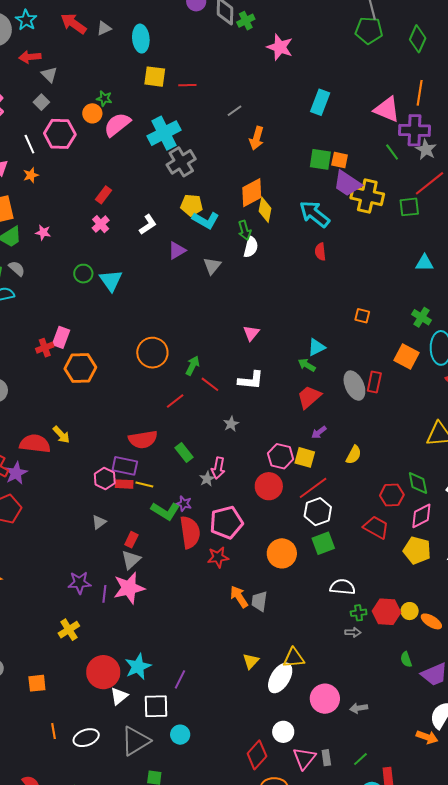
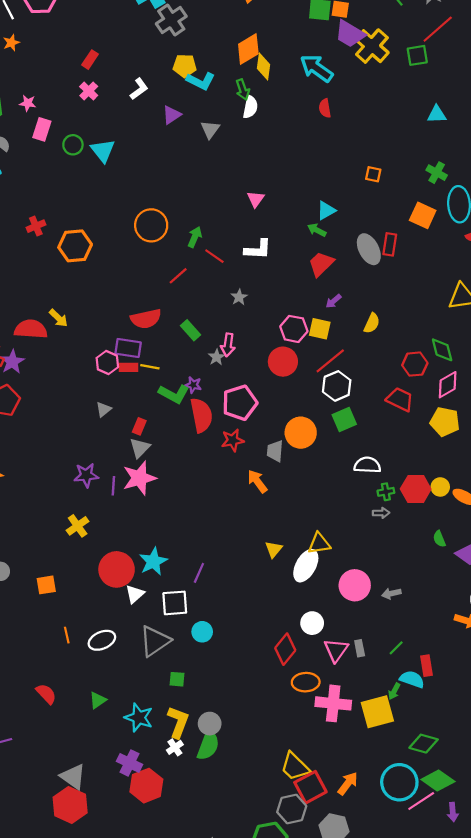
yellow cross: (367, 196) -> (372, 46), turned 32
pink rectangle: (61, 337) -> (42, 129), moved
gray trapezoid: (259, 601) -> (275, 451), moved

